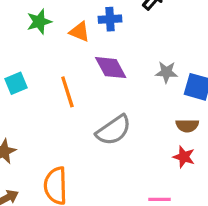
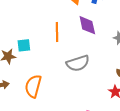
cyan square: (16, 83) -> (24, 45), moved

